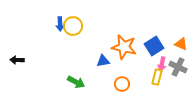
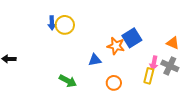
blue square: (154, 46) -> (132, 38), moved
orange star: (124, 47) -> (116, 46), size x0.7

